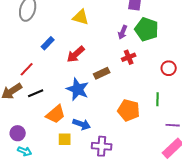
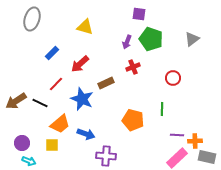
red line: (27, 69) -> (56, 84), moved
black line: (36, 93) -> (40, 103), turned 49
yellow square: (65, 139) -> (52, 145), moved

